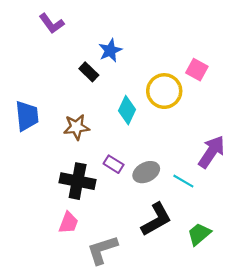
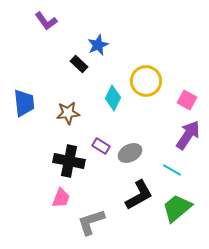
pink square: (197, 70) -> (187, 100), moved
cyan line: (183, 181) -> (172, 170), moved
green trapezoid: (199, 234) -> (177, 208), size x1.4

